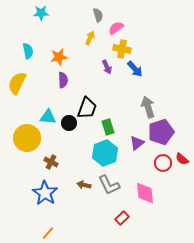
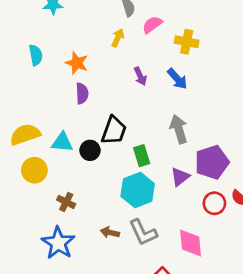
yellow cross: (122, 49) -> (187, 42), moved
orange star: (59, 57) -> (77, 63), turned 30
yellow semicircle: (17, 83) -> (25, 134), moved, turned 45
gray arrow: (148, 107) -> (179, 129), moved
yellow circle: (27, 138) -> (34, 170), size x0.7

